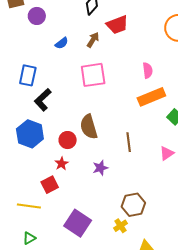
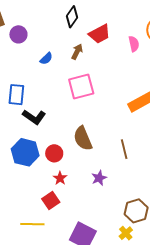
pink semicircle: (148, 70) -> (134, 44), moved
black L-shape: (43, 100) -> (34, 117), turned -95
red circle: (68, 140) -> (54, 153), moved

